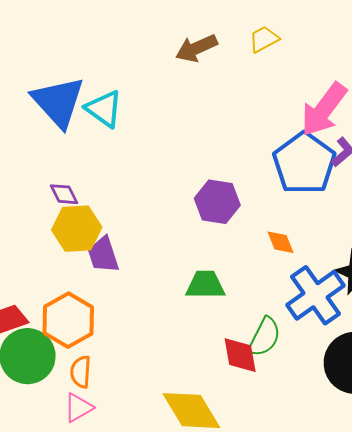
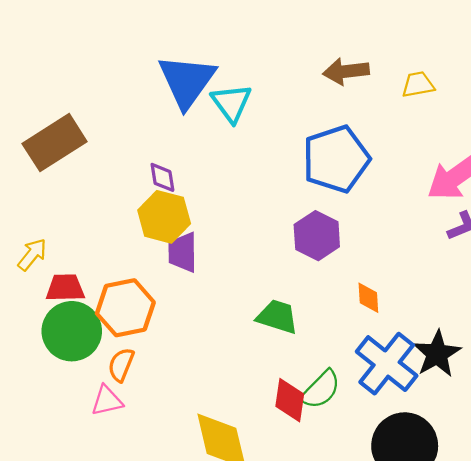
blue pentagon: (304, 163) -> (336, 159), moved
blue cross: (315, 295) -> (387, 364), turned -34

